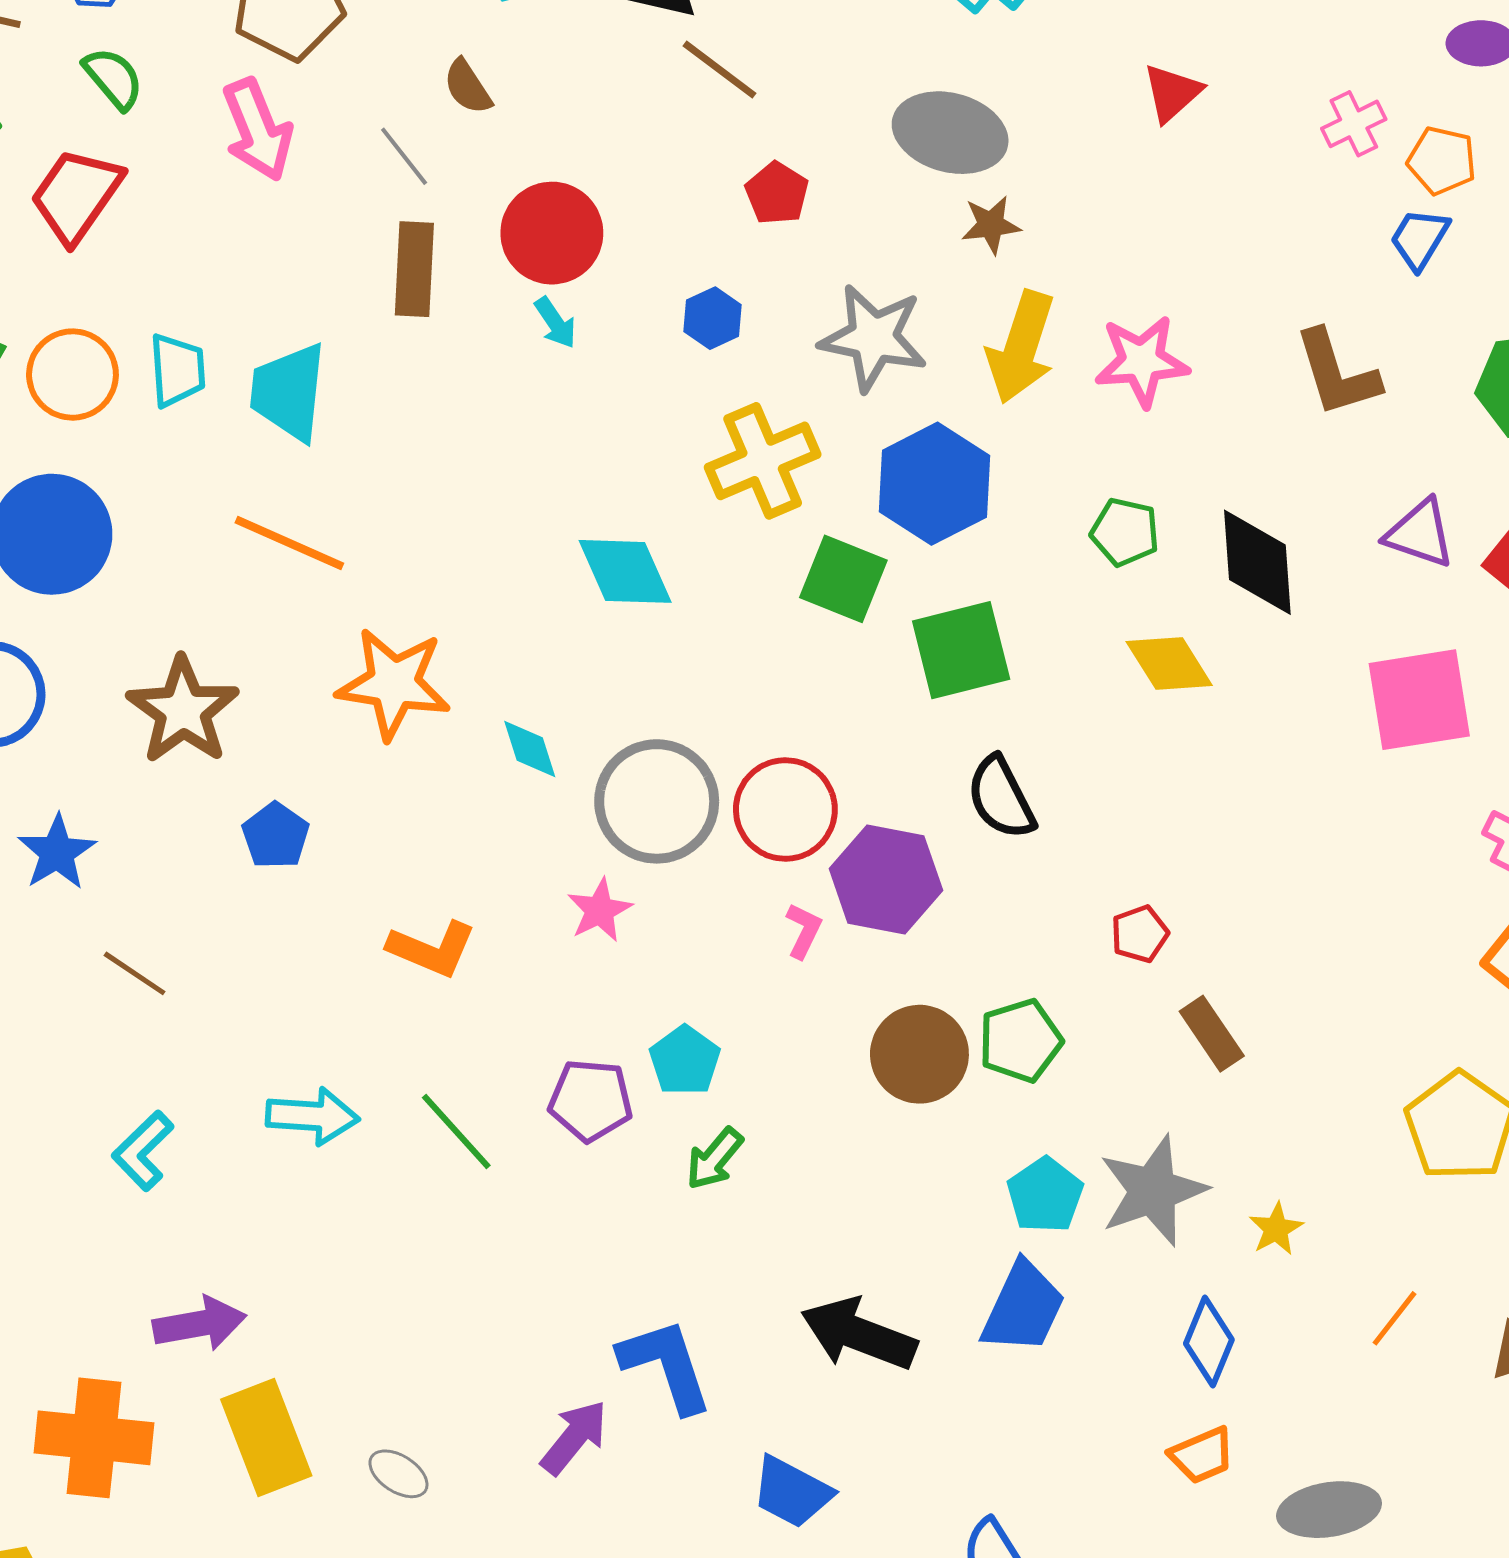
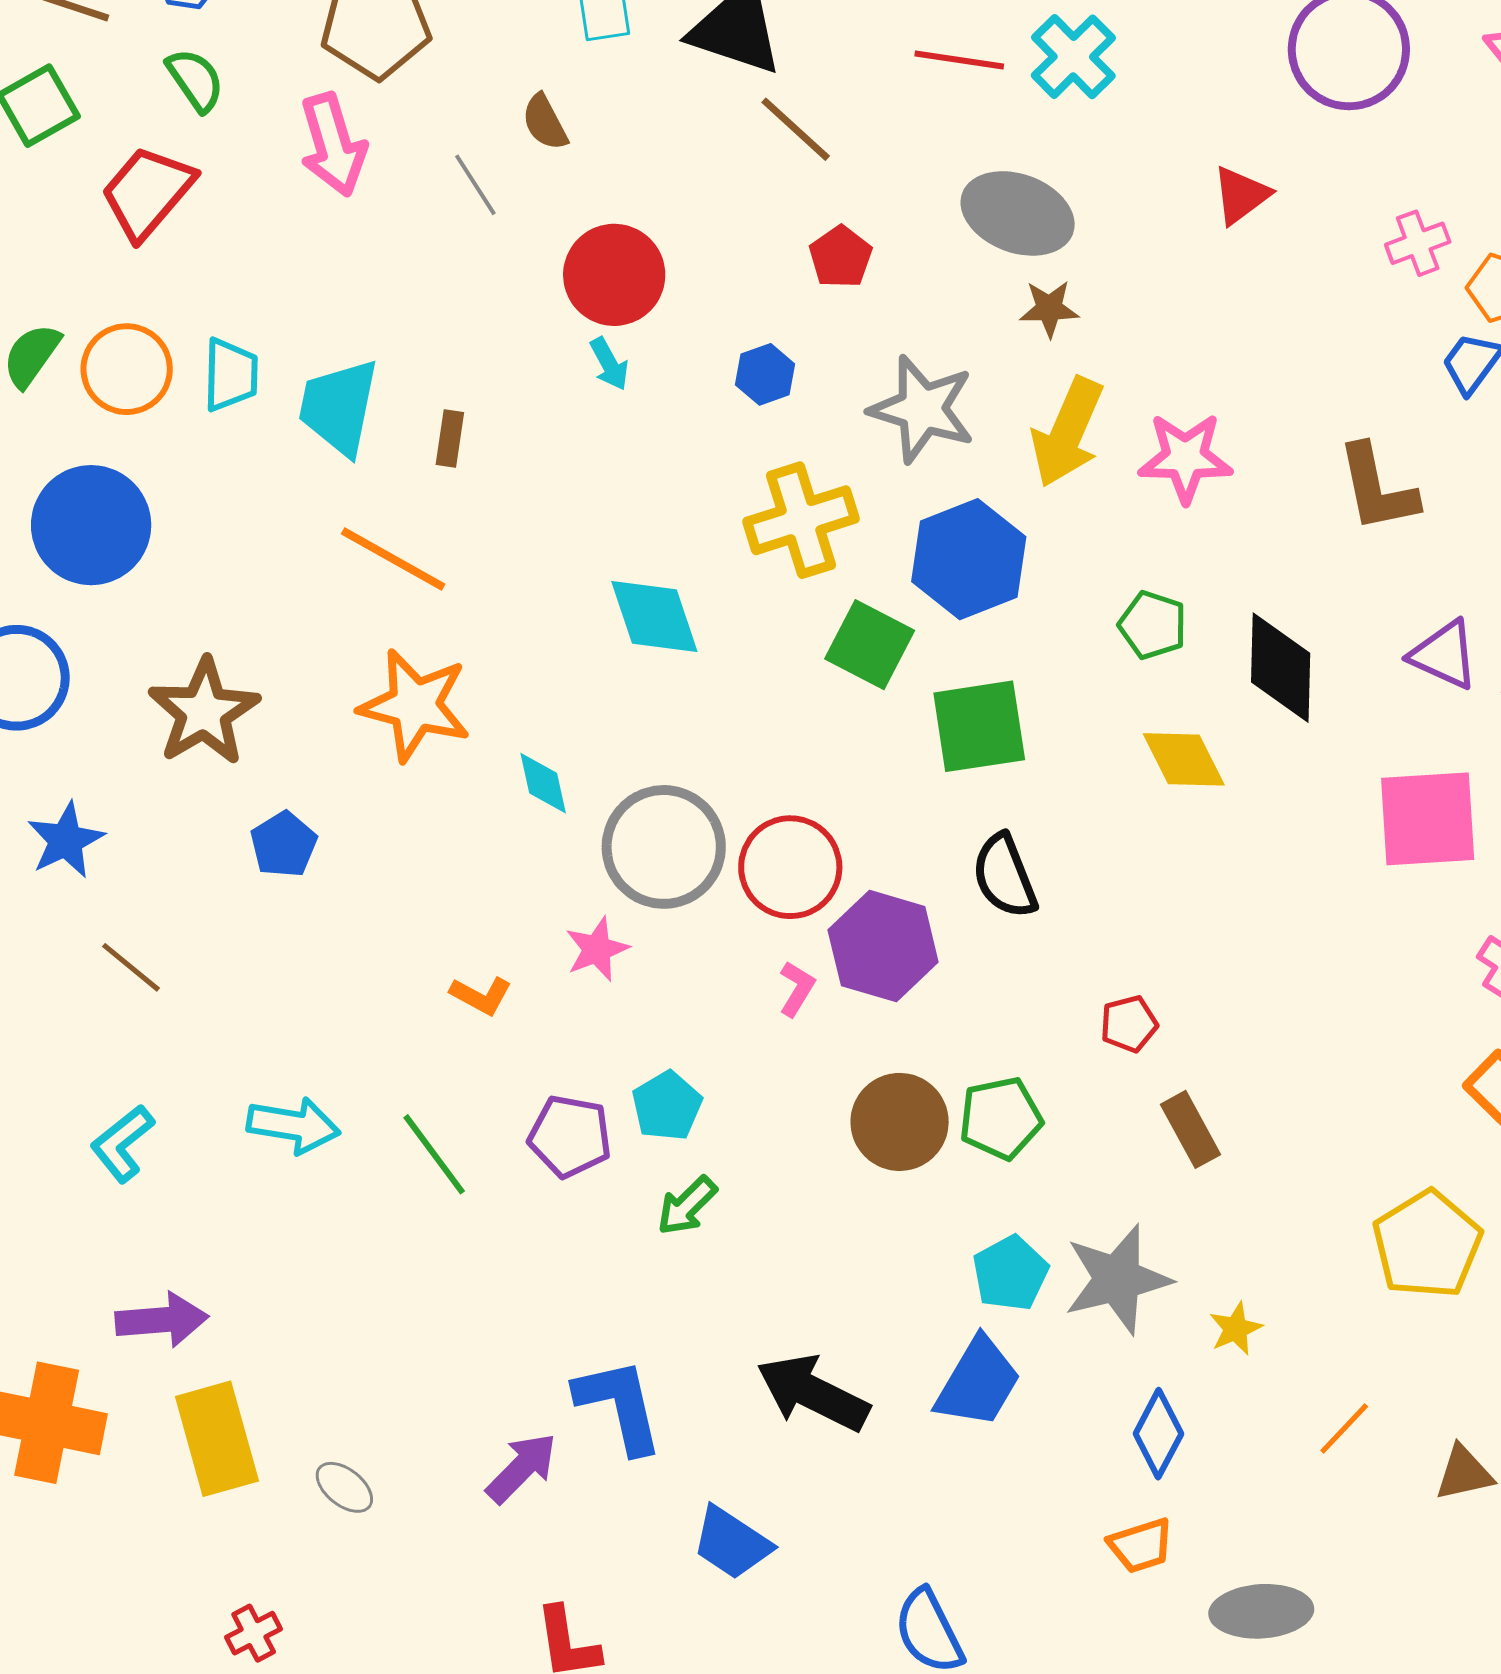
brown rectangle: (414, 269) -> (450, 439), moved, size x0.6
orange line: (289, 543) -> (393, 559), moved
orange L-shape: (432, 949) -> (481, 996), moved, size x0.7

